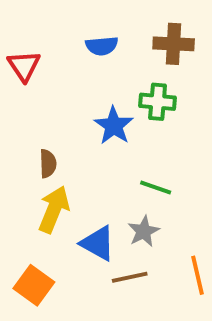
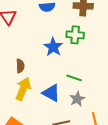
gray star: (144, 231) -> (77, 99), moved
blue triangle: (98, 243) -> (51, 93), moved

